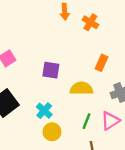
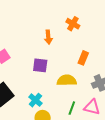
orange arrow: (65, 12) -> (48, 37), moved
pink triangle: (110, 121) -> (92, 107), turned 48

